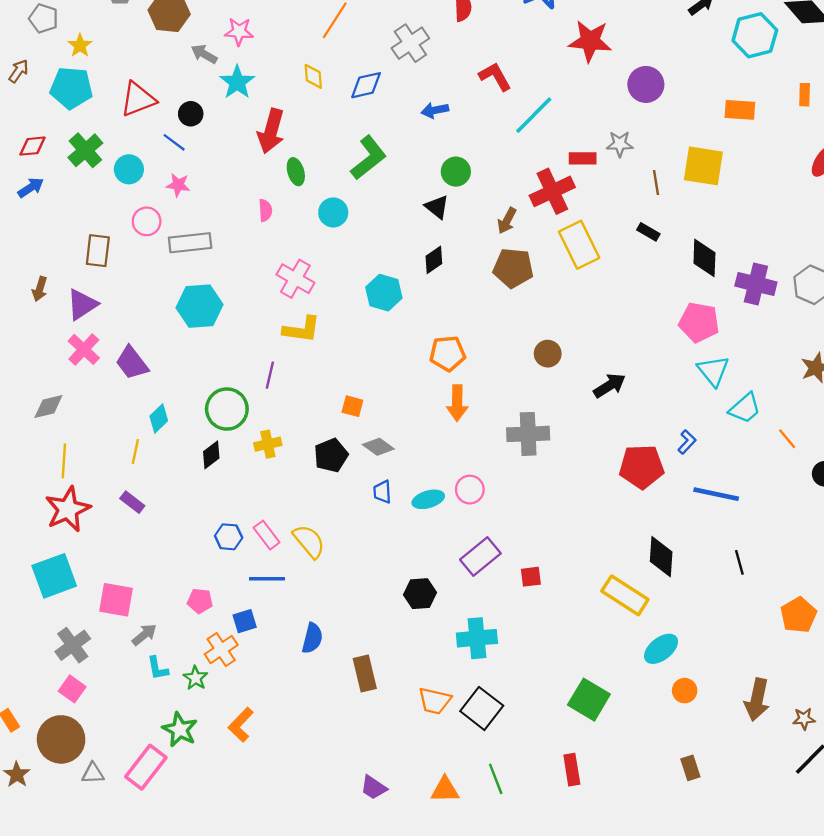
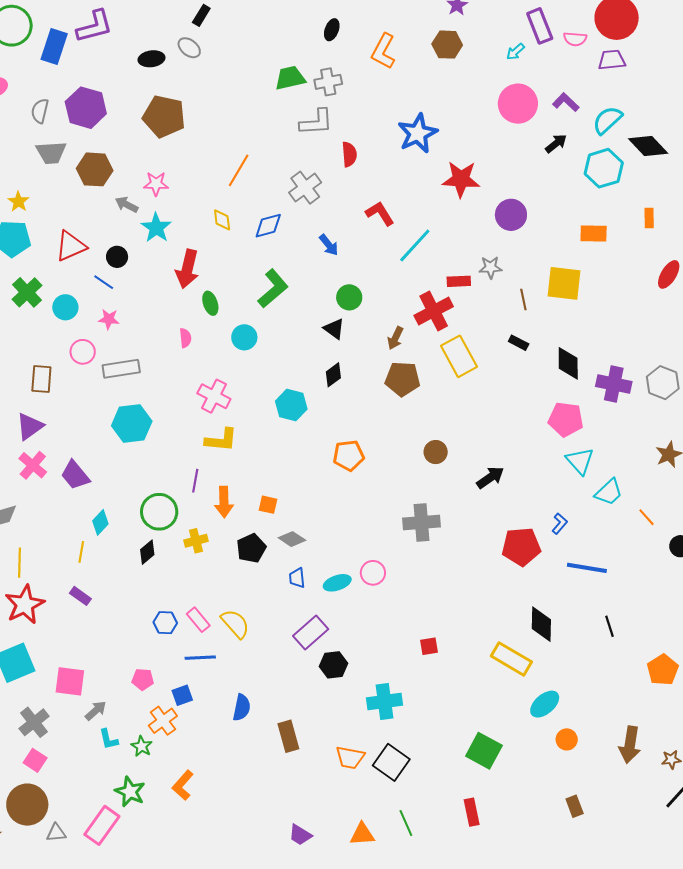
blue arrow: (435, 110) -> (329, 245), turned -115
orange arrow: (457, 403) -> (224, 502), moved
purple rectangle: (480, 556) -> (311, 633), moved

